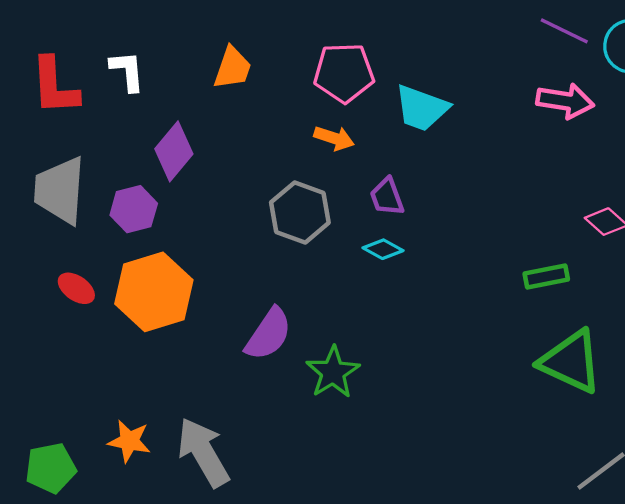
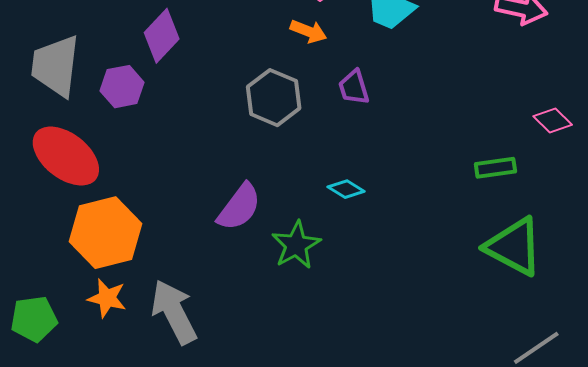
cyan diamond: (383, 249) -> (346, 189), moved
red ellipse: (76, 288) -> (66, 156), size x2.0
orange hexagon: (154, 292) -> (106, 233), moved

